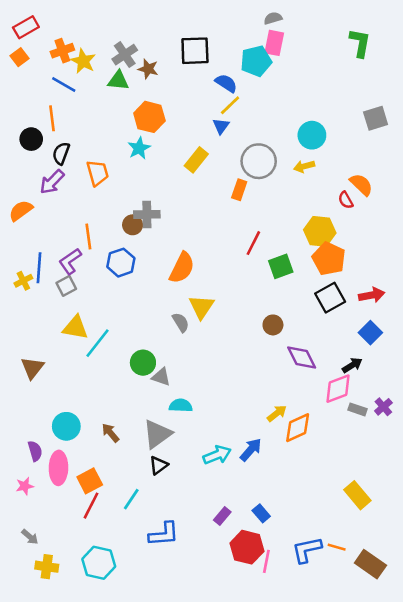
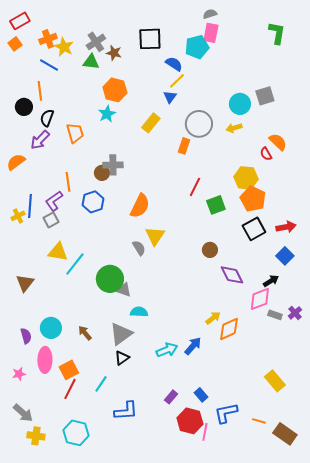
gray square: (376, 118) -> (265, 96), moved
green circle: (143, 363) -> (110, 279), size x1.4
purple semicircle: (35, 451) -> (26, 336), moved
gray arrow: (30, 537) -> (23, 413), size x1.5
blue L-shape: (307, 550) -> (226, 413), moved

